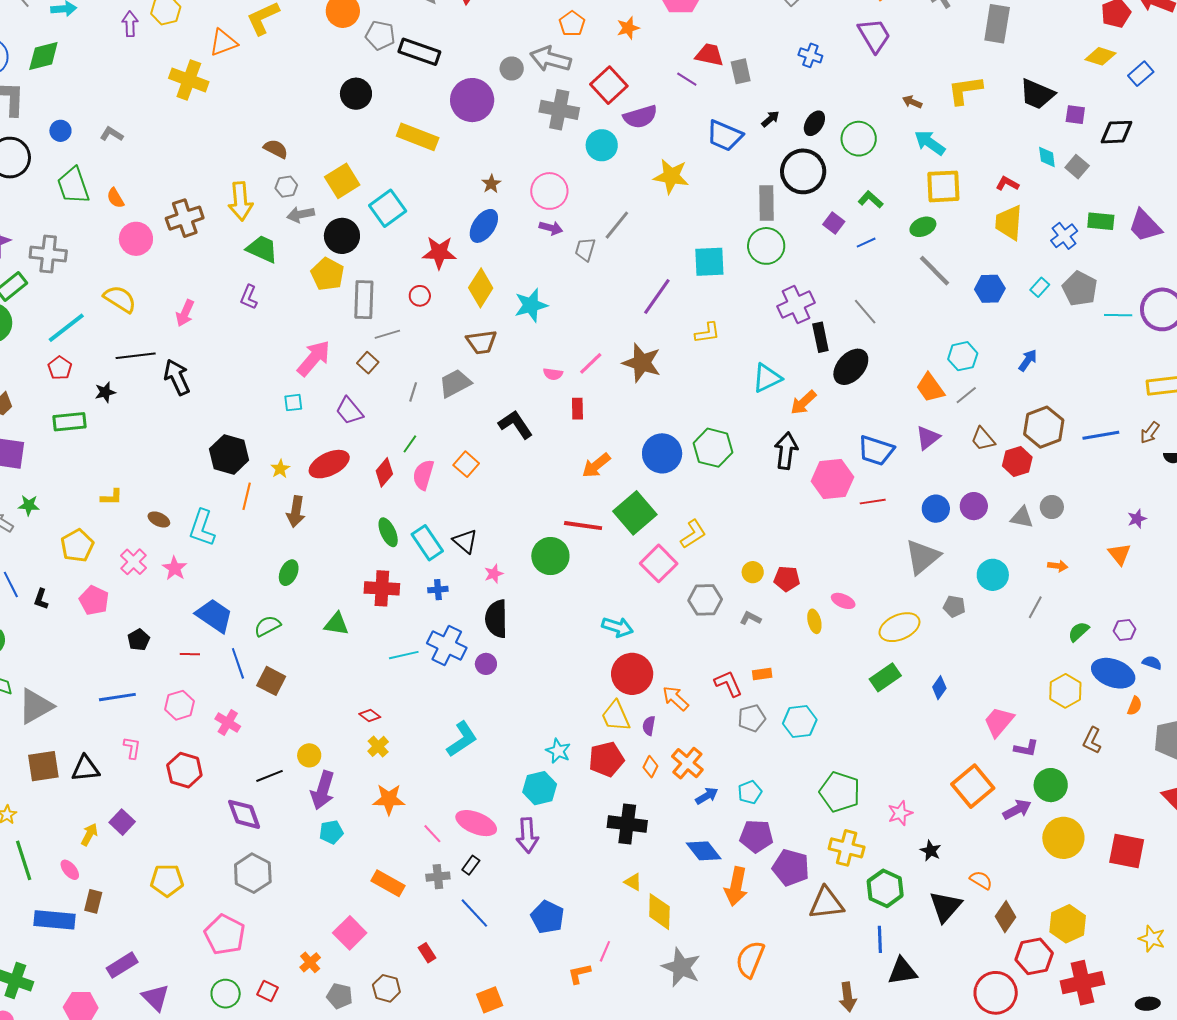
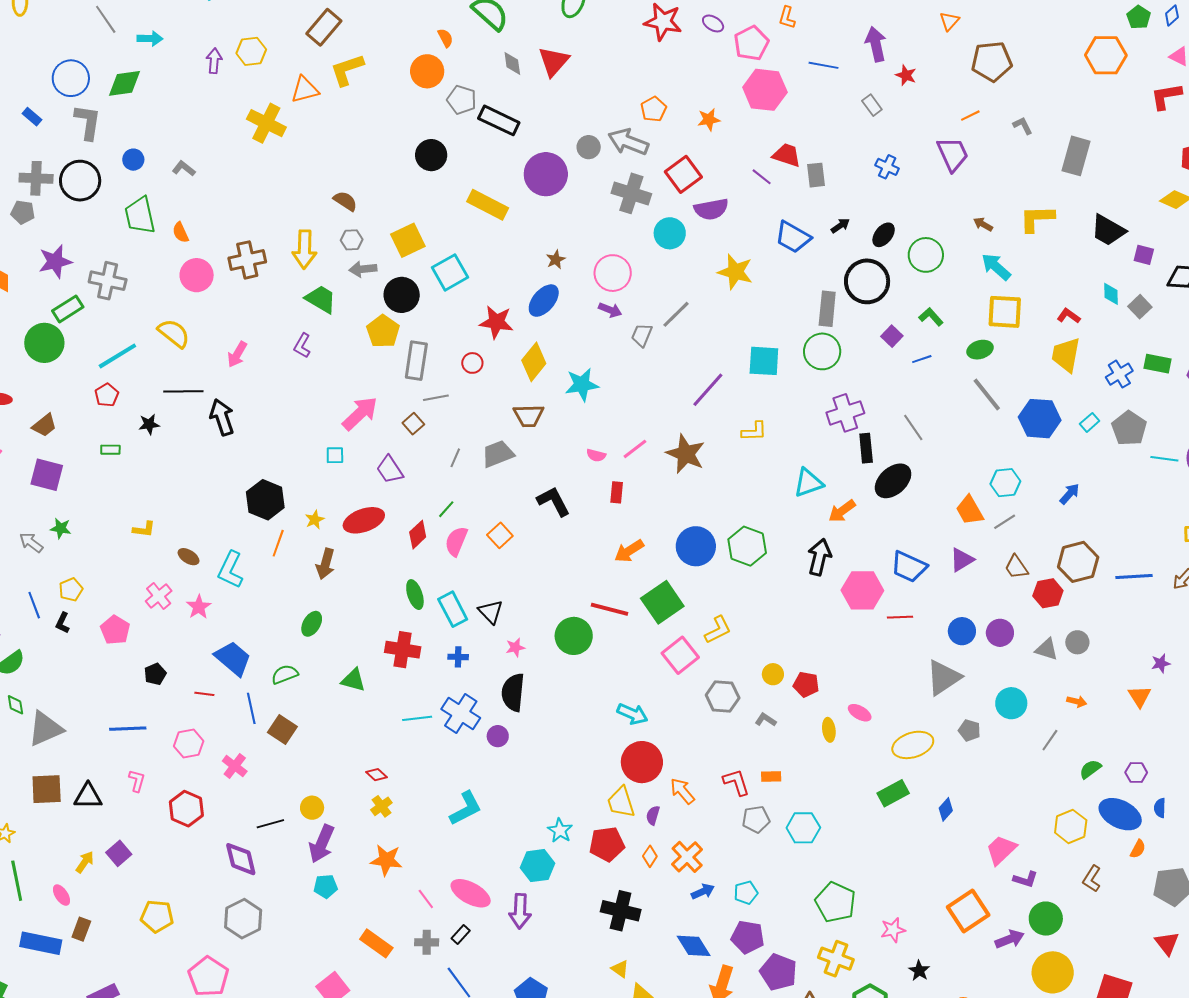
blue hexagon: (990, 289) -> (1040, 419), size x1.4
green rectangle: (70, 422) -> (110, 450), size x0.6
yellow pentagon: (77, 546) -> (71, 590), moved, size x0.7
blue semicircle: (1152, 663) -> (1160, 808), turned -114

